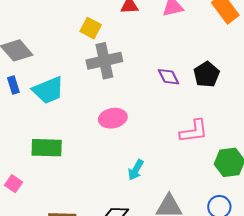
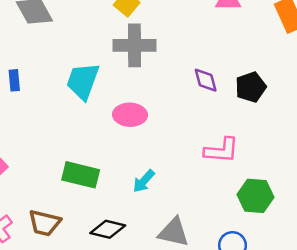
blue rectangle: (13, 85) -> (14, 80), moved
cyan trapezoid: (48, 90) -> (83, 81), moved, turned 120
green rectangle: (47, 148) -> (81, 175), moved

